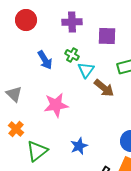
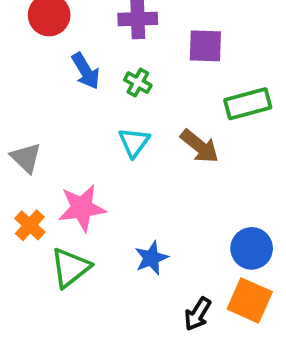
blue arrow: (45, 60) -> (86, 71), moved
cyan triangle: (86, 70) -> (134, 142), moved
pink star: (56, 105) -> (82, 208), moved

